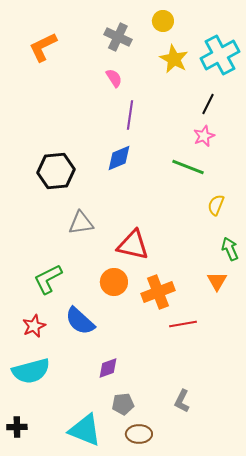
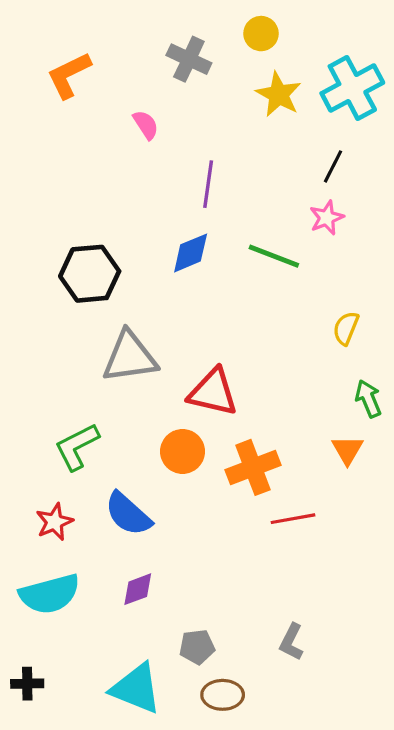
pink semicircle: (114, 78) -> (146, 125), moved
green line: (188, 167) -> (274, 256), moved
gray triangle: (81, 223) -> (130, 357), size x1.4
purple diamond: (108, 368) -> (138, 589), moved

